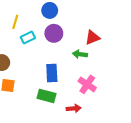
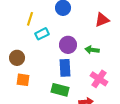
purple circle: (54, 33) -> (68, 45), moved
red triangle: (92, 38) -> (102, 20), moved

